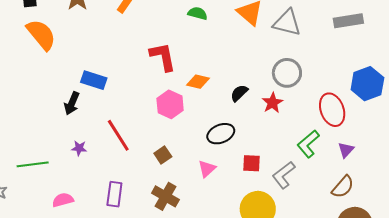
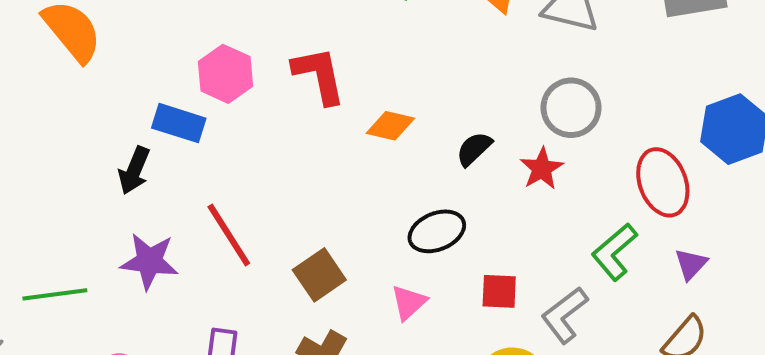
pink hexagon: (170, 104) -> (225, 74), moved
purple star: (79, 148) -> (149, 261), size x1.8
brown square: (163, 155) -> (319, 275), size x1.4

